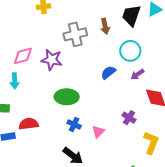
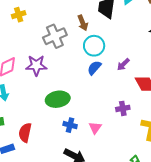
cyan circle: (130, 51) -> (94, 46), moved
purple cross: (129, 118) -> (123, 108), turned -32
red semicircle: (29, 124) -> (25, 133), turned -60

